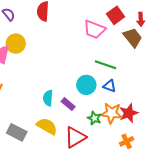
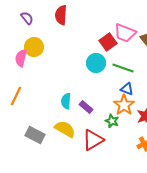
red square: (116, 15) -> (108, 42), moved
pink trapezoid: (94, 29) -> (125, 33), moved
cyan circle: (86, 85) -> (96, 63), moved
orange star: (111, 113) -> (124, 105), moved, turned 30

